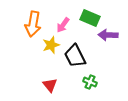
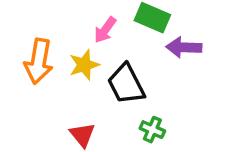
orange arrow: (33, 24) -> (39, 61), moved

